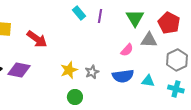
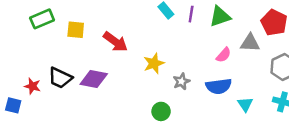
green triangle: (135, 18) -> (220, 16), moved, turned 42
yellow star: (69, 70) -> (154, 63), moved
cyan triangle: (148, 81) -> (245, 104), moved, turned 48

